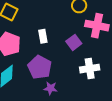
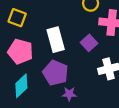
white rectangle: (43, 36) -> (56, 40), size x1.6

